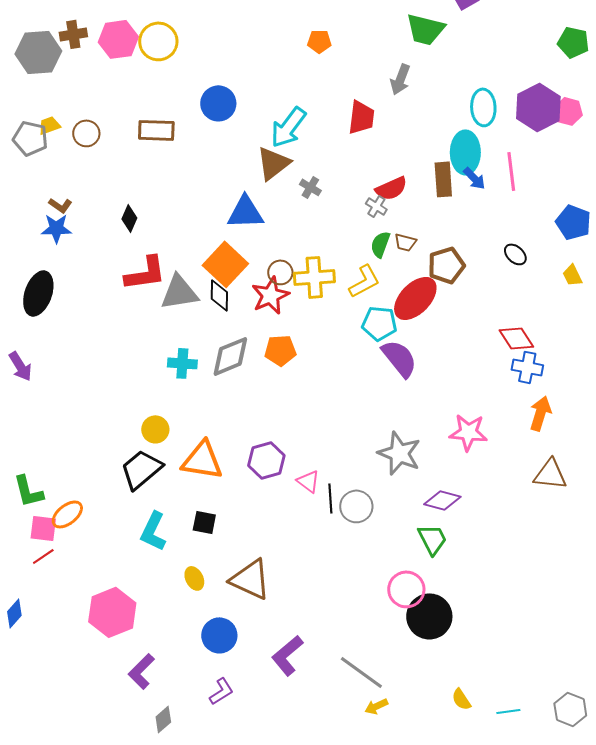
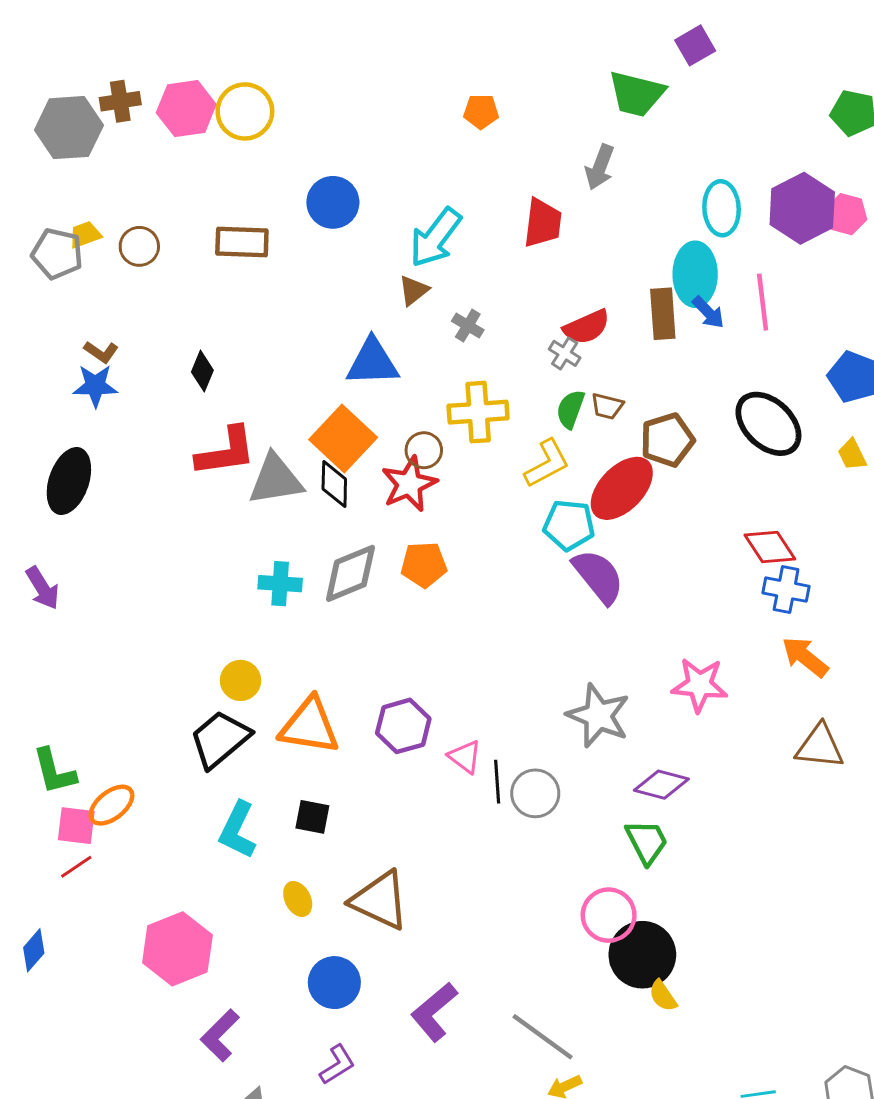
brown triangle: (273, 163) -> (414, 290), size x0.6
black ellipse: (515, 254) -> (768, 424), size x2.0
yellow cross: (314, 277) -> (478, 412), moved
orange arrow: (540, 413) -> (805, 657), turned -68
yellow semicircle: (461, 699) -> (663, 996), moved

